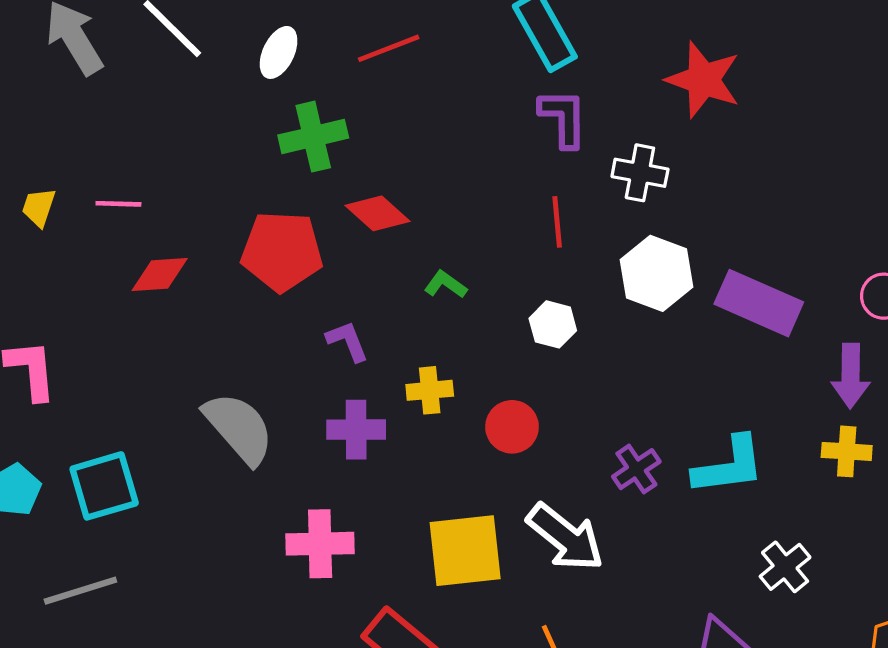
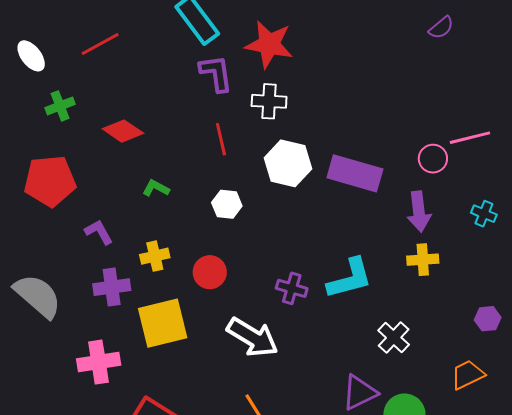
white ellipse: (279, 52) -> (31, 56), turned -56
red star: (703, 80) -> (269, 44), moved
green cross: (313, 137) -> (60, 106), size x0.7
red diamond: (377, 213) -> (123, 131), moved
purple cross: (636, 469) -> (292, 288), turned -32
yellow square: (465, 551) -> (163, 323), moved

